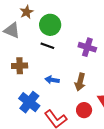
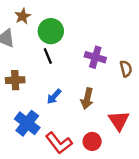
black line: (47, 46) -> (48, 56), turned 48
blue arrow: (52, 80) -> (54, 97), turned -56
red circle: (84, 110) -> (92, 141), moved

